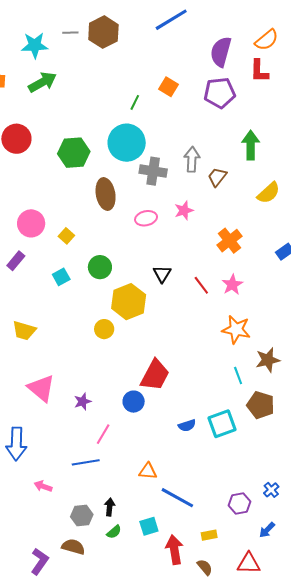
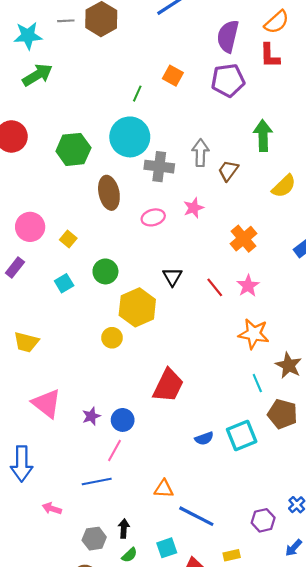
brown star: (268, 360) -> (289, 365), turned -30
blue circle: (134, 402) -> (123, 420), moved

